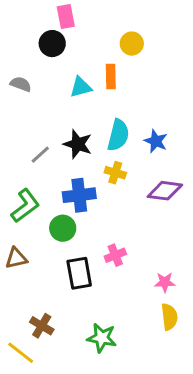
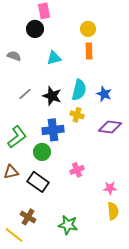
orange rectangle: (111, 77) -> (89, 51), moved
gray line: (40, 155) -> (25, 94), moved
black rectangle: (79, 273) -> (38, 182), moved, turned -45

